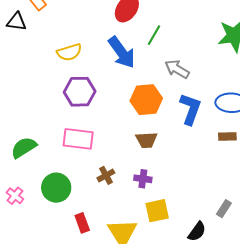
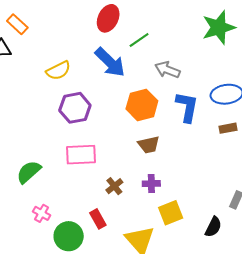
green line: (154, 35) -> (139, 40), turned 35
green circle: (56, 188) -> (69, 236), moved
pink cross: (15, 196) -> (42, 213), moved
red rectangle: (82, 223) -> (98, 219), moved

